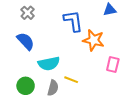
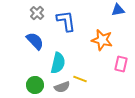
blue L-shape: (73, 21) -> (66, 21), moved
cyan semicircle: (49, 64) -> (58, 63), turned -65
gray semicircle: (53, 88) -> (62, 87), turned 56

